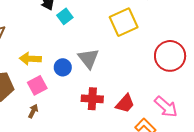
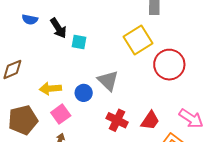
cyan square: (65, 16) -> (79, 42), turned -35
red circle: (170, 56) -> (169, 65), moved
red cross: (92, 99) -> (117, 120), turned 30

